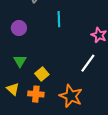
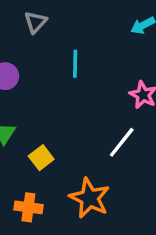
orange cross: (36, 94) -> (28, 207), moved

